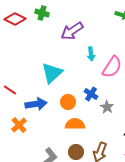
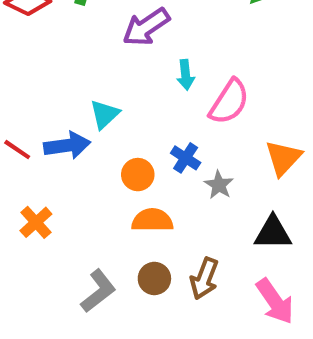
cyan triangle: (52, 73) -> (105, 114), size x0.7
blue arrow: (36, 104) -> (67, 145), moved

